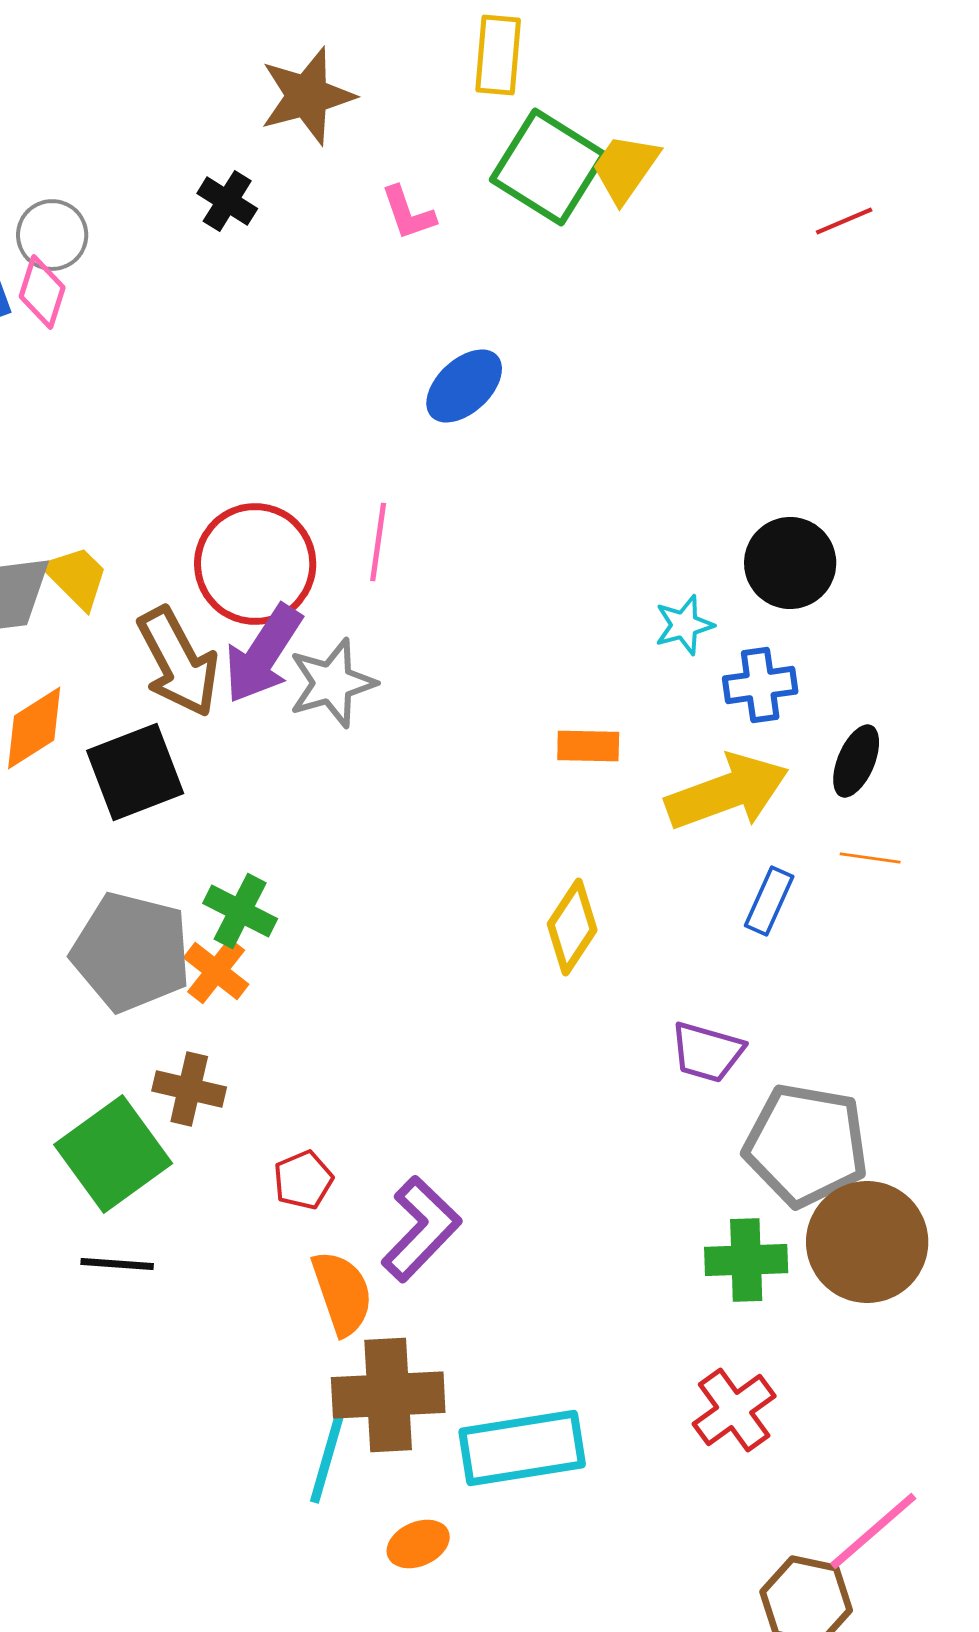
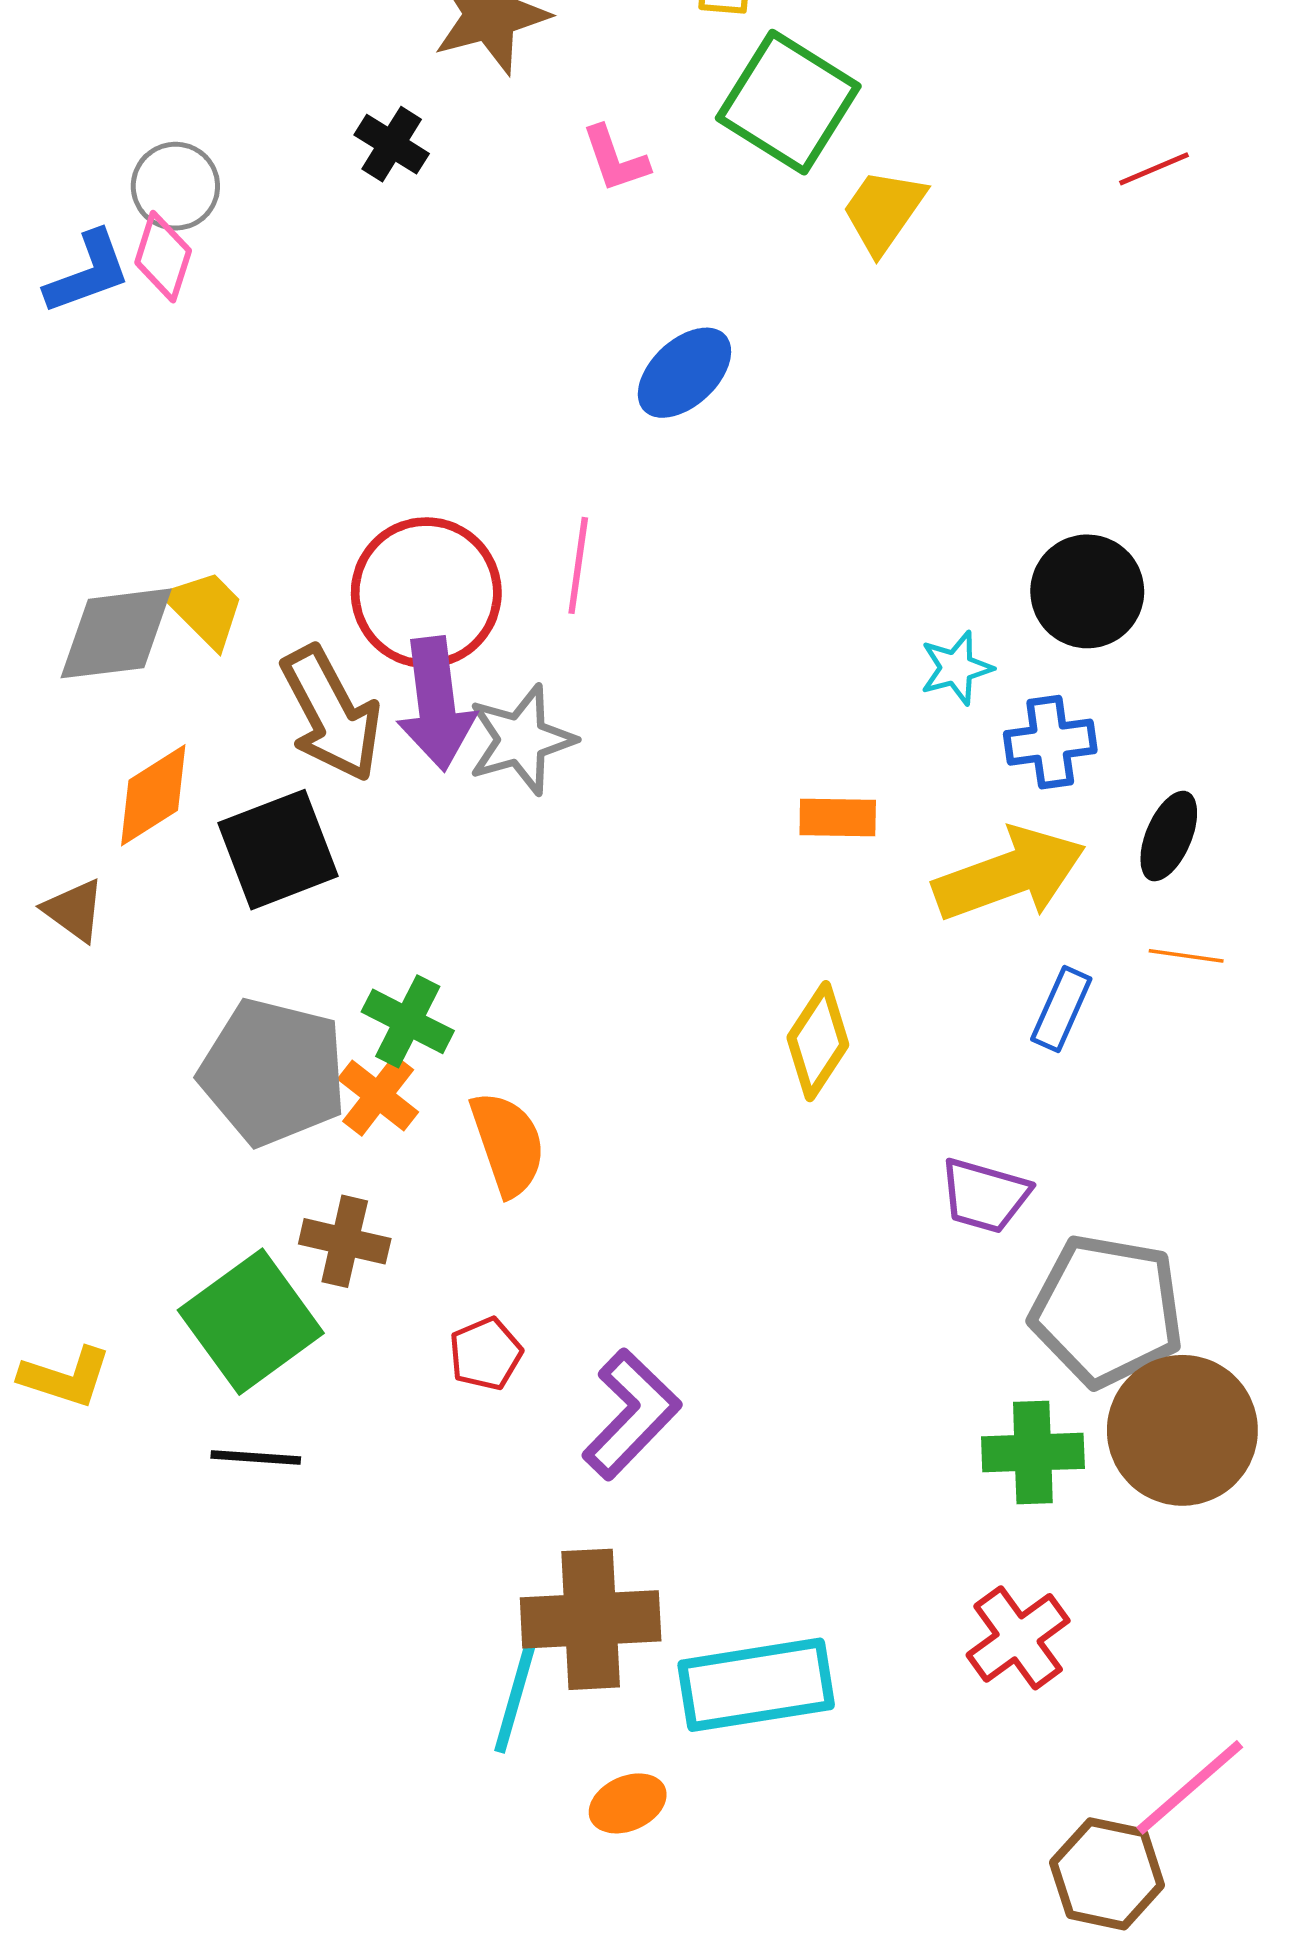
yellow trapezoid: (625, 168) -> (883, 211), moved
purple arrow: (263, 654) -> (436, 704), turned -40
orange semicircle: (342, 1293) -> (508, 1144), moved

